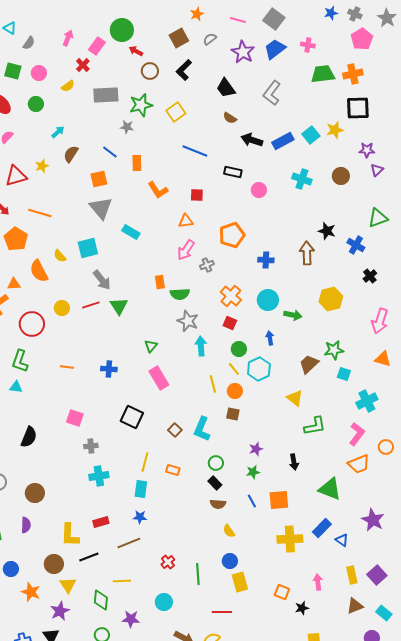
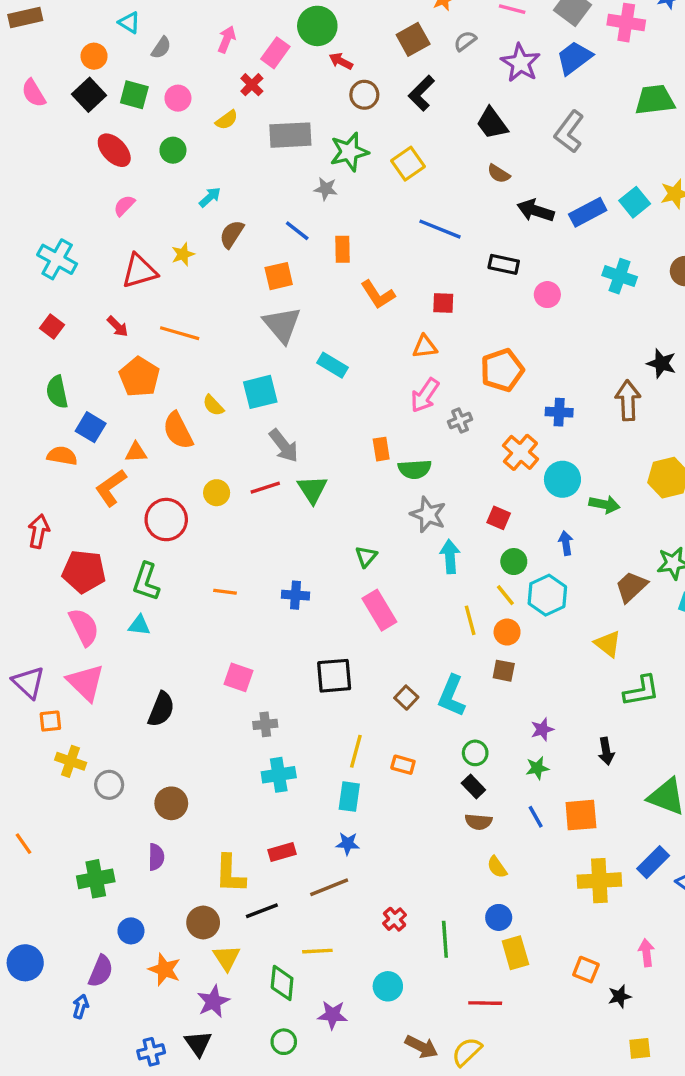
pink cross: (308, 45) -> (626, 23), moved, size x1.5
orange cross: (231, 296) -> (520, 452), moved
black square: (132, 417) -> (334, 676), turned -30

